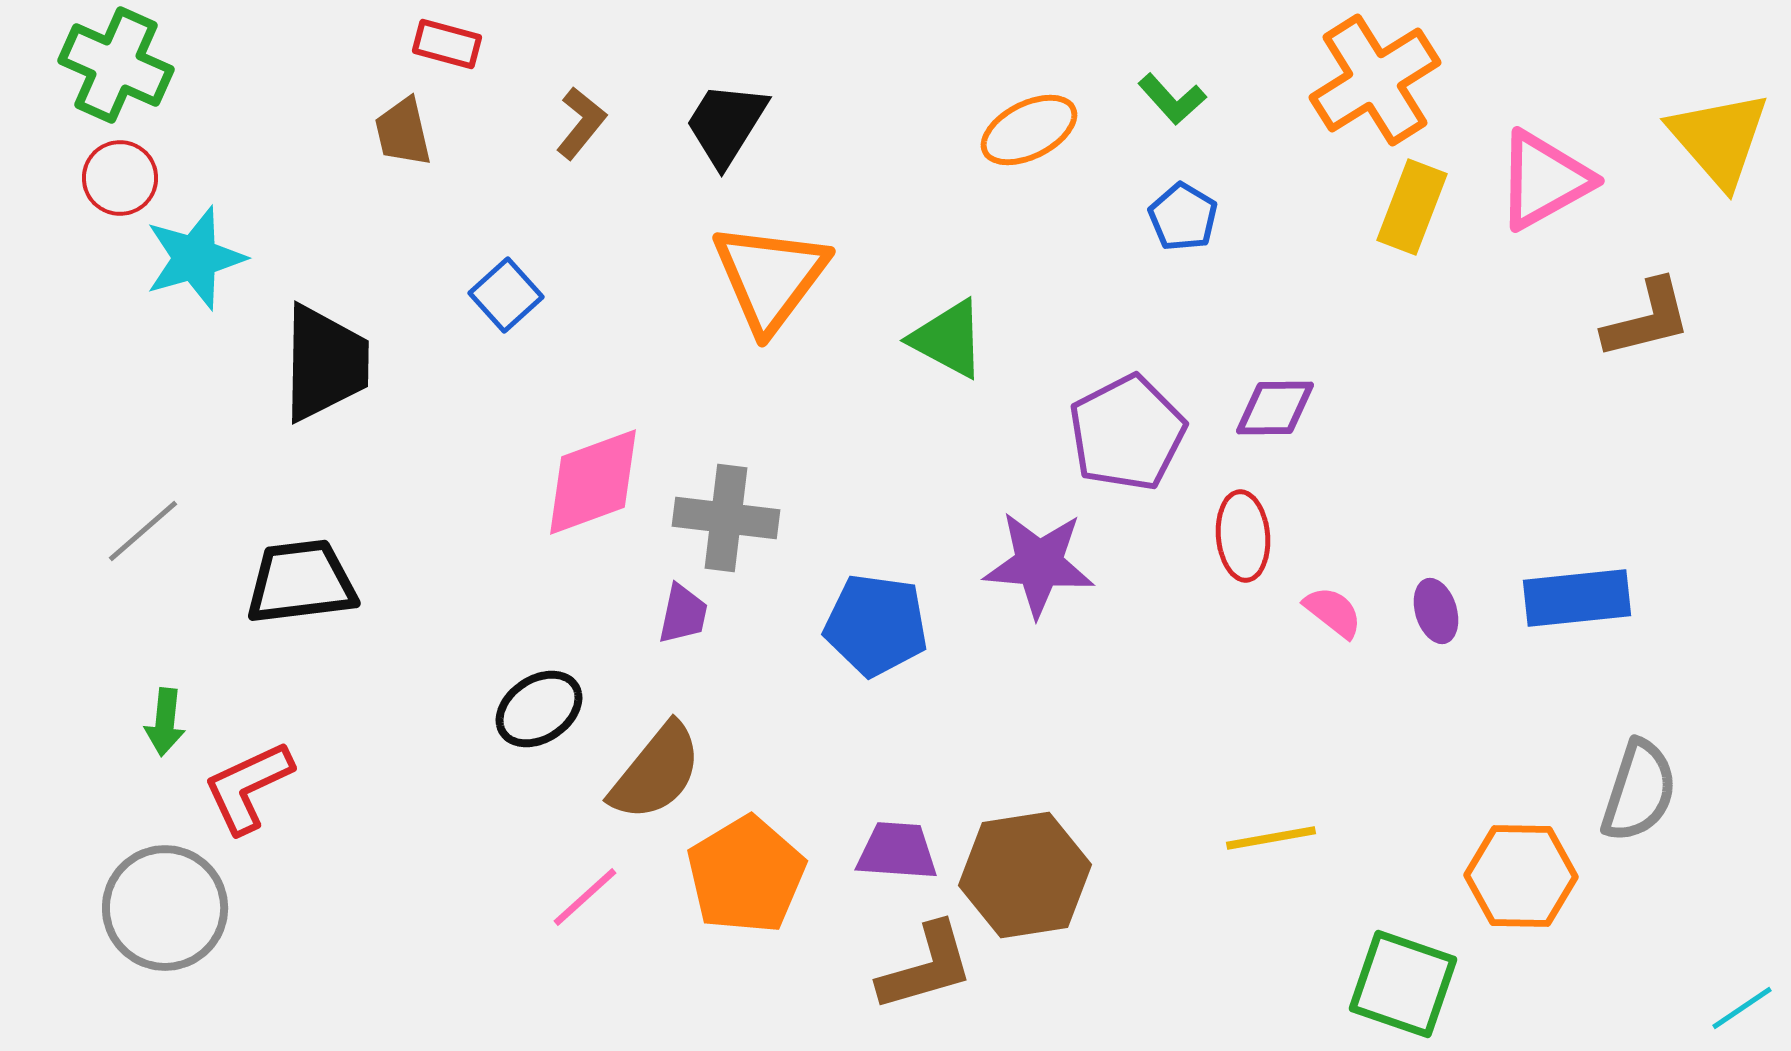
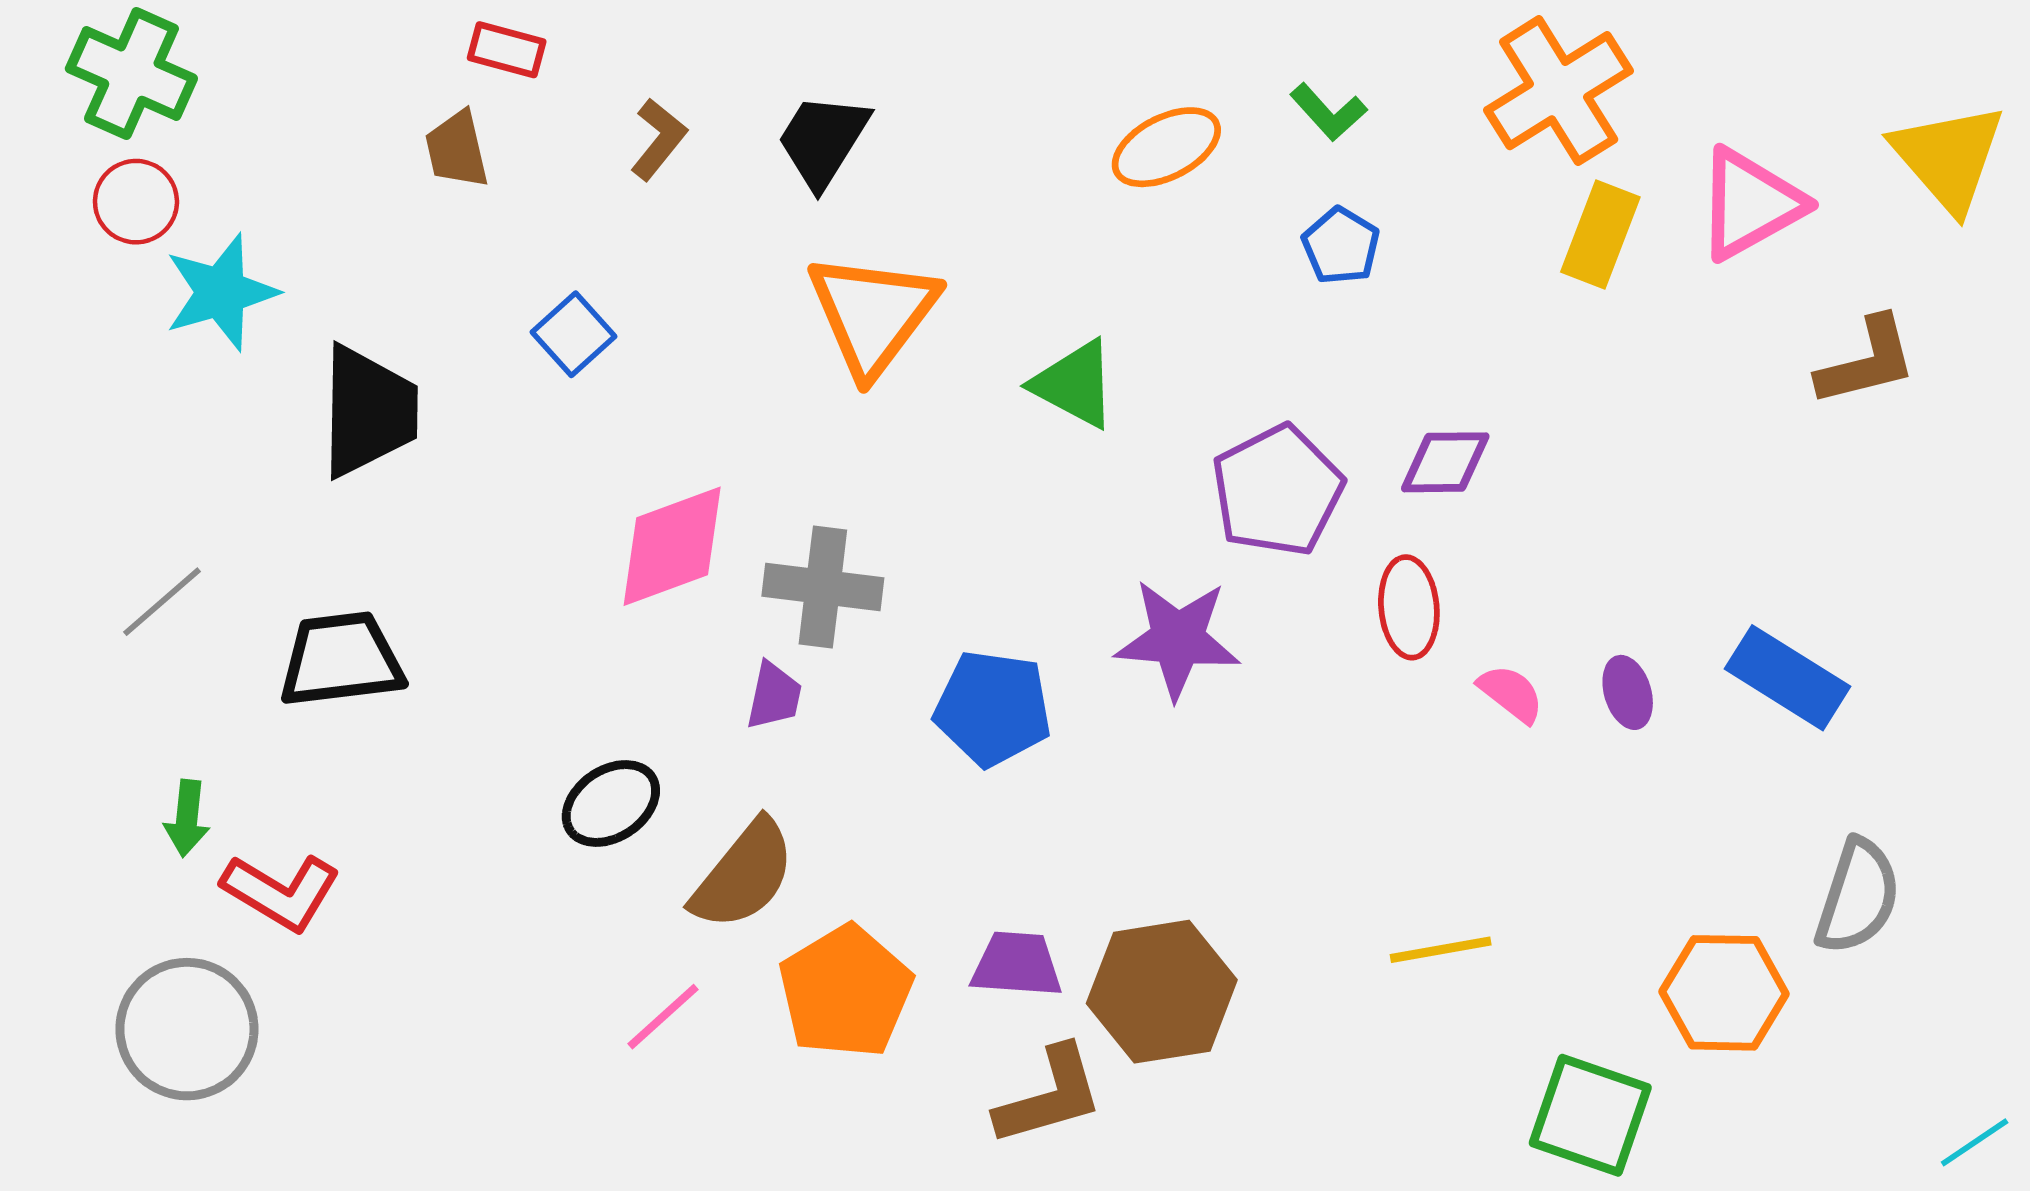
blue rectangle: (1577, 598) -> (1787, 678), turned 38
red L-shape: (248, 787) -> (281, 892), turned -124

